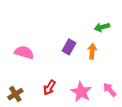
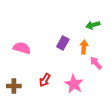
pink arrow: (110, 90) -> (96, 63), moved
brown cross: (15, 94) -> (14, 86), turned 32

